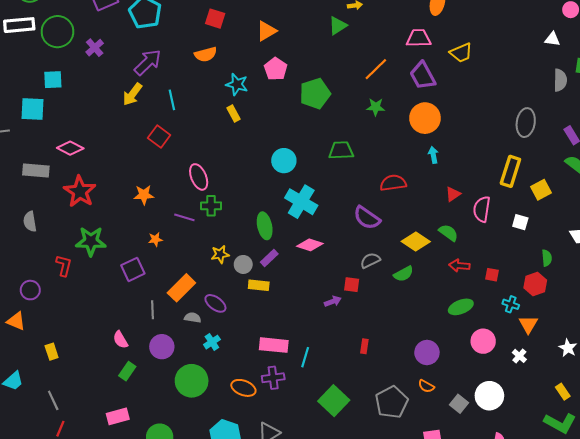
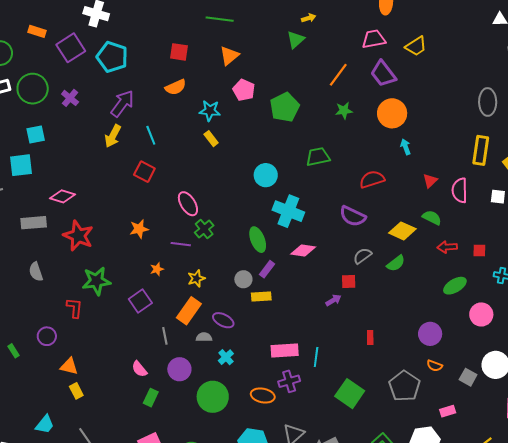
green cross: (211, 206) -> (204, 229), turned -30
yellow star: (220, 254) -> (196, 278), moved
orange triangle: (16, 321) -> (69, 366), moved

